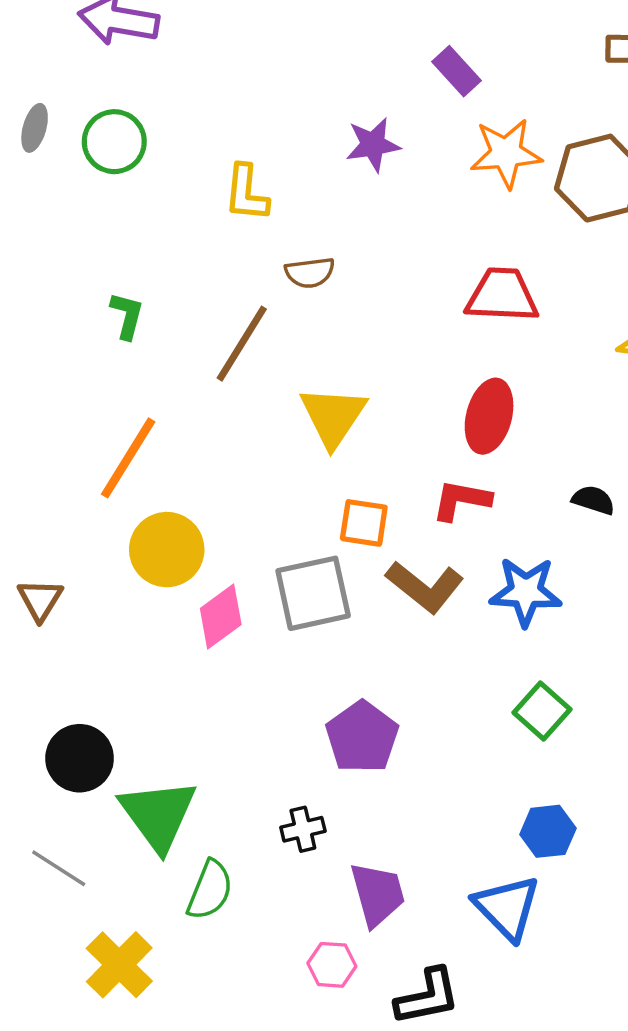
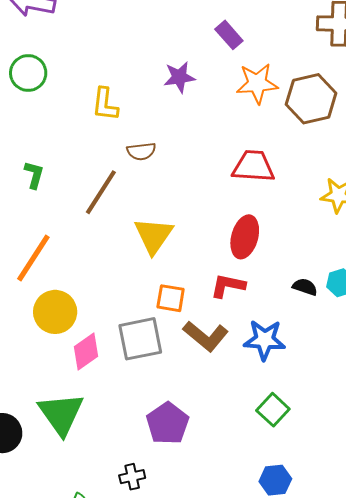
green triangle: (158, 815) -> (61, 414), moved

